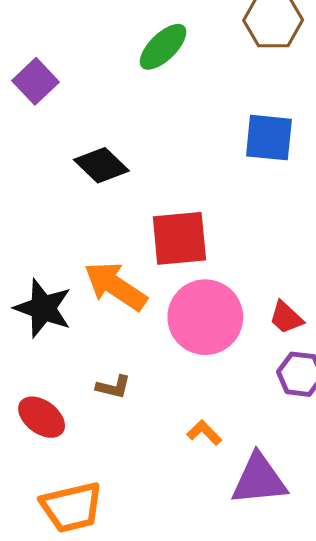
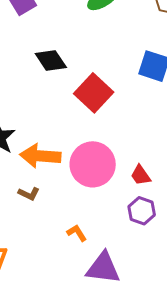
red square: (179, 238) -> (94, 93), moved, turned 36
orange arrow: (116, 286) -> (40, 156), moved, turned -42

